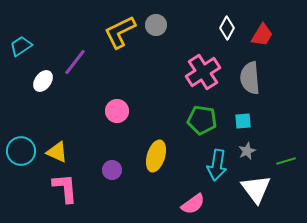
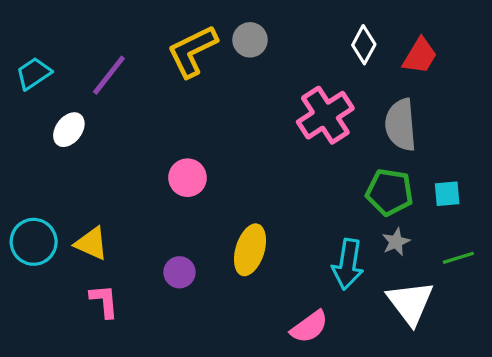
purple line: (75, 62) -> (109, 75), moved
green pentagon: (202, 120) -> (389, 192), moved
cyan square: (243, 121) -> (447, 194), moved
pink L-shape: (65, 188) -> (104, 301), size x0.7

